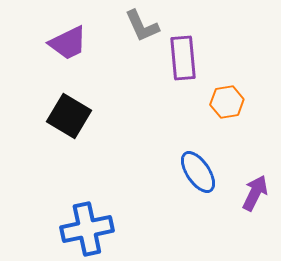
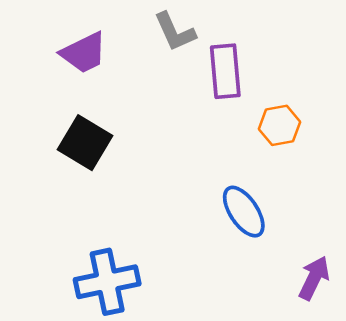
purple arrow: (255, 193) -> (314, 278), moved

